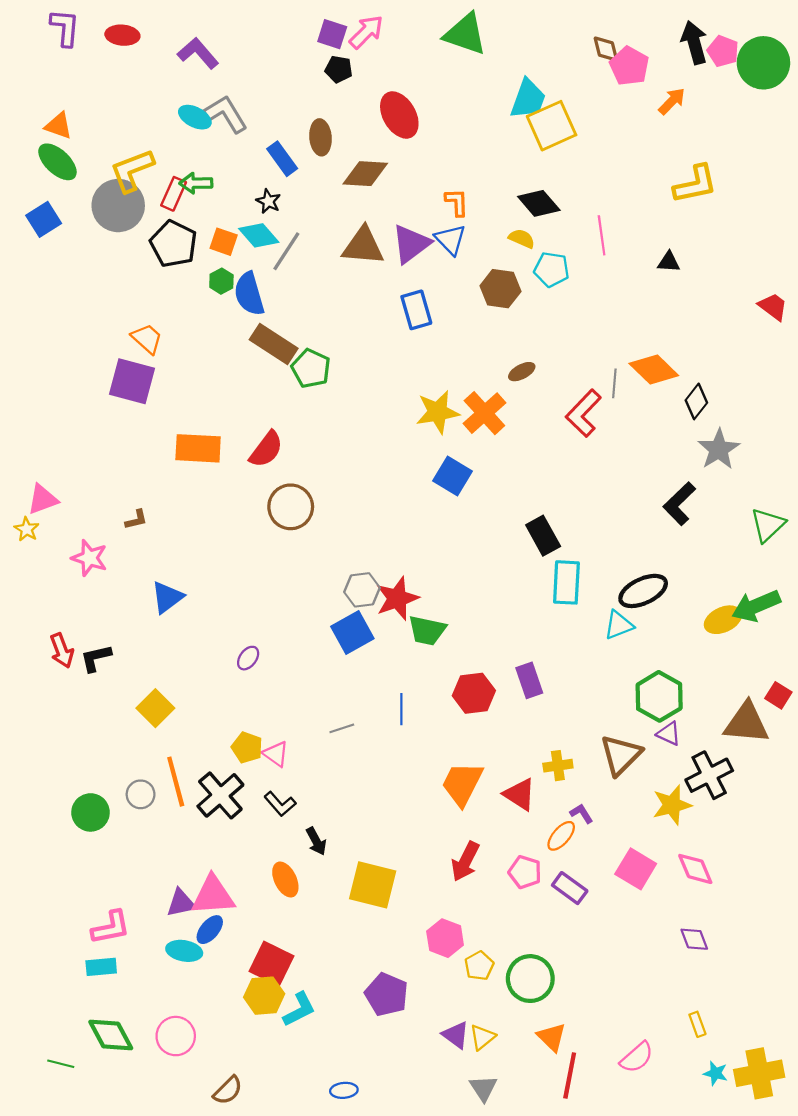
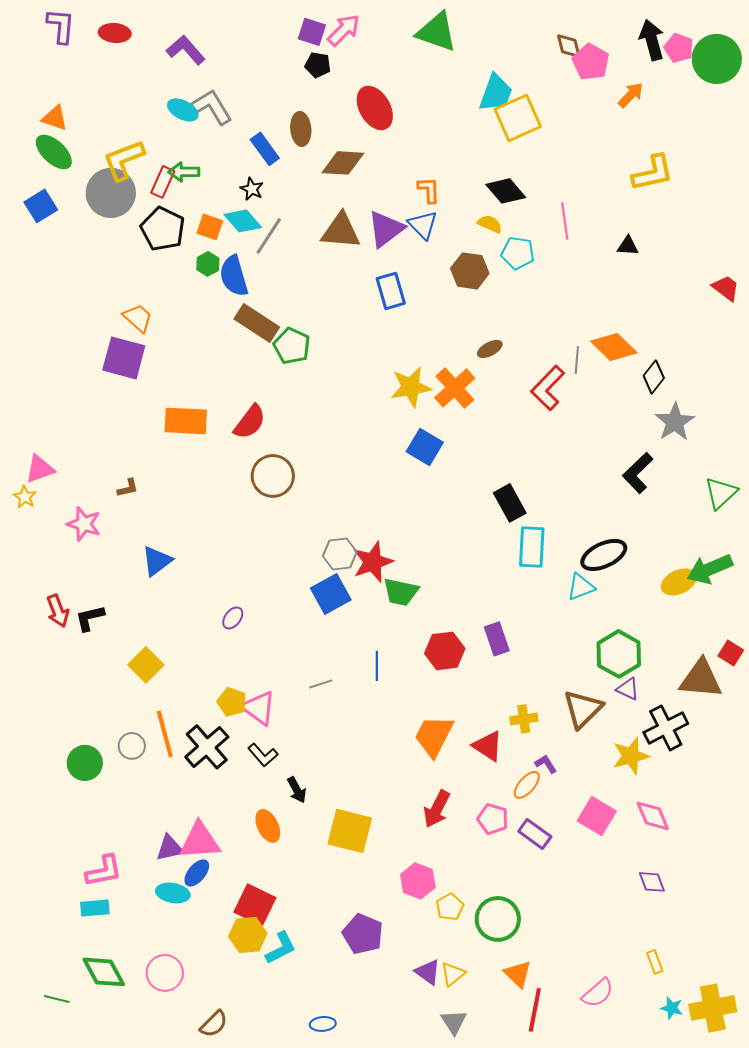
pink triangle: (276, 754) -> (259, 708), size x1.4

